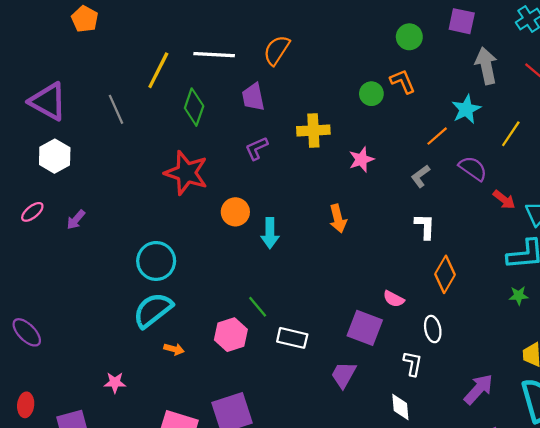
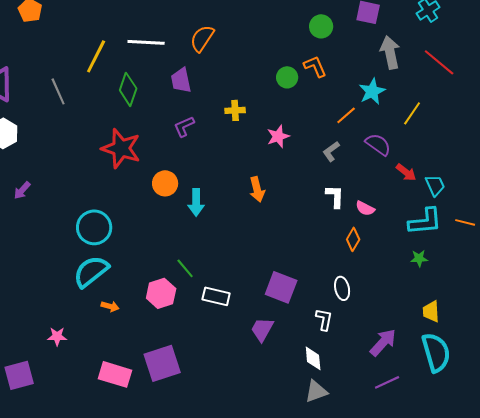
yellow cross: (313, 130) -> (235, 110), size x0.7
orange diamond: (445, 274) -> (353, 239), size x0.7
pink semicircle: (394, 299) -> (365, 208), moved

